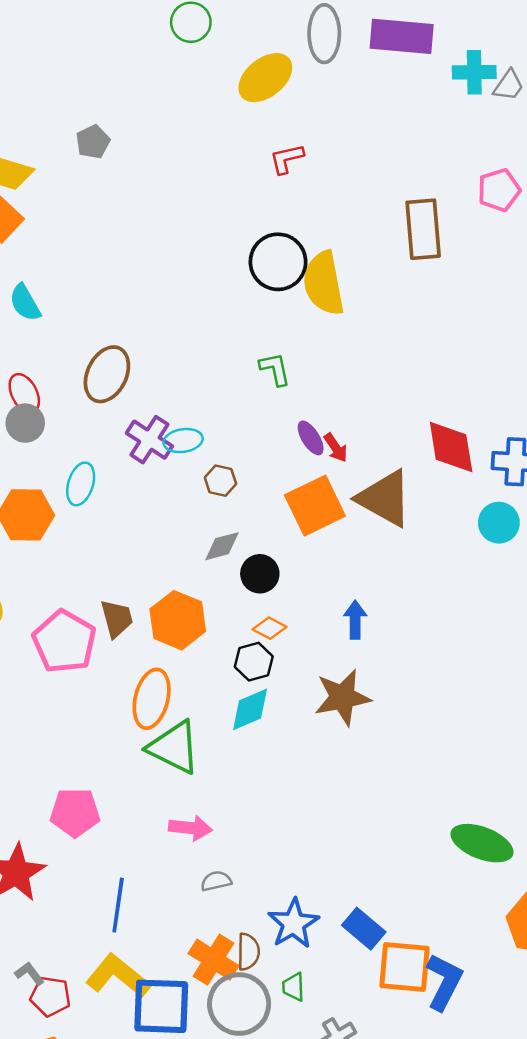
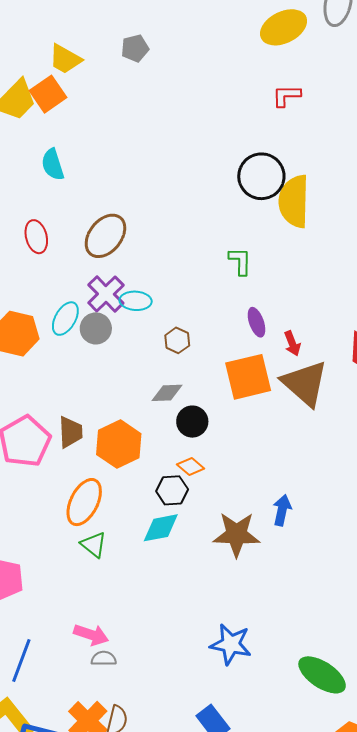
gray circle: (25, 423) -> (96, 328), moved
purple cross: (149, 440) -> (106, 294), moved
cyan ellipse: (183, 441) -> (136, 301), moved
red arrow: (336, 448) -> (292, 343), moved
blue arrow: (355, 620) -> (282, 510), moved
green triangle: (174, 747) -> (94, 545), size x0.6
pink arrow: (190, 828) -> (91, 635), moved
blue star: (294, 924) -> (231, 644), moved, turned 30

